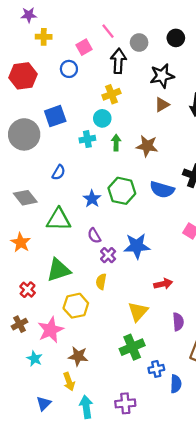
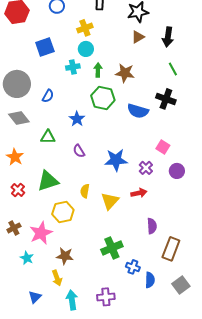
yellow cross: (111, 94) -> (85, 28), moved
gray circle: (24, 134) -> (17, 84), moved
green hexagon: (122, 191) -> (103, 98), moved
green triangle: (59, 220) -> (48, 137), size x0.7
purple cross: (108, 255) -> (146, 168), moved
red cross: (28, 290) -> (18, 190), moved
yellow triangle: (138, 311) -> (110, 201), moved
blue cross: (156, 369) -> (133, 267), turned 32

